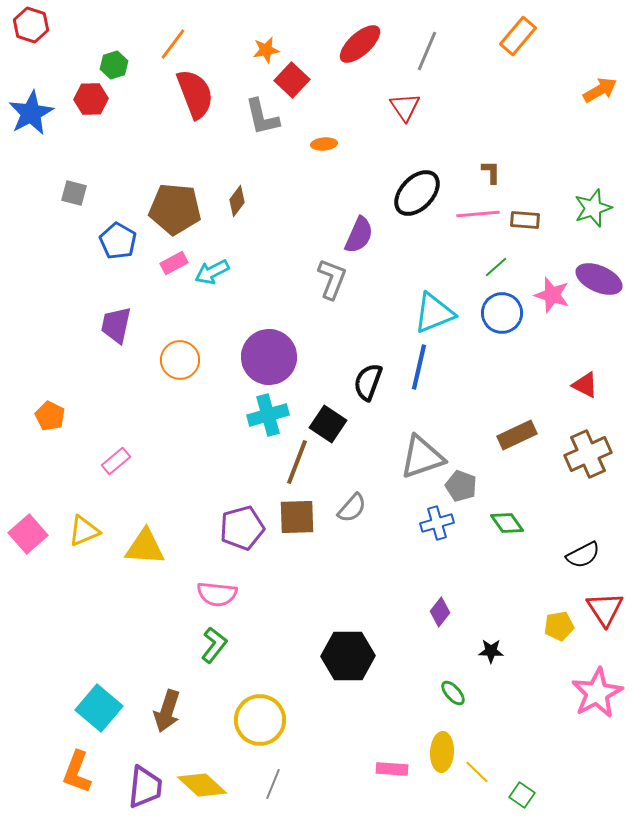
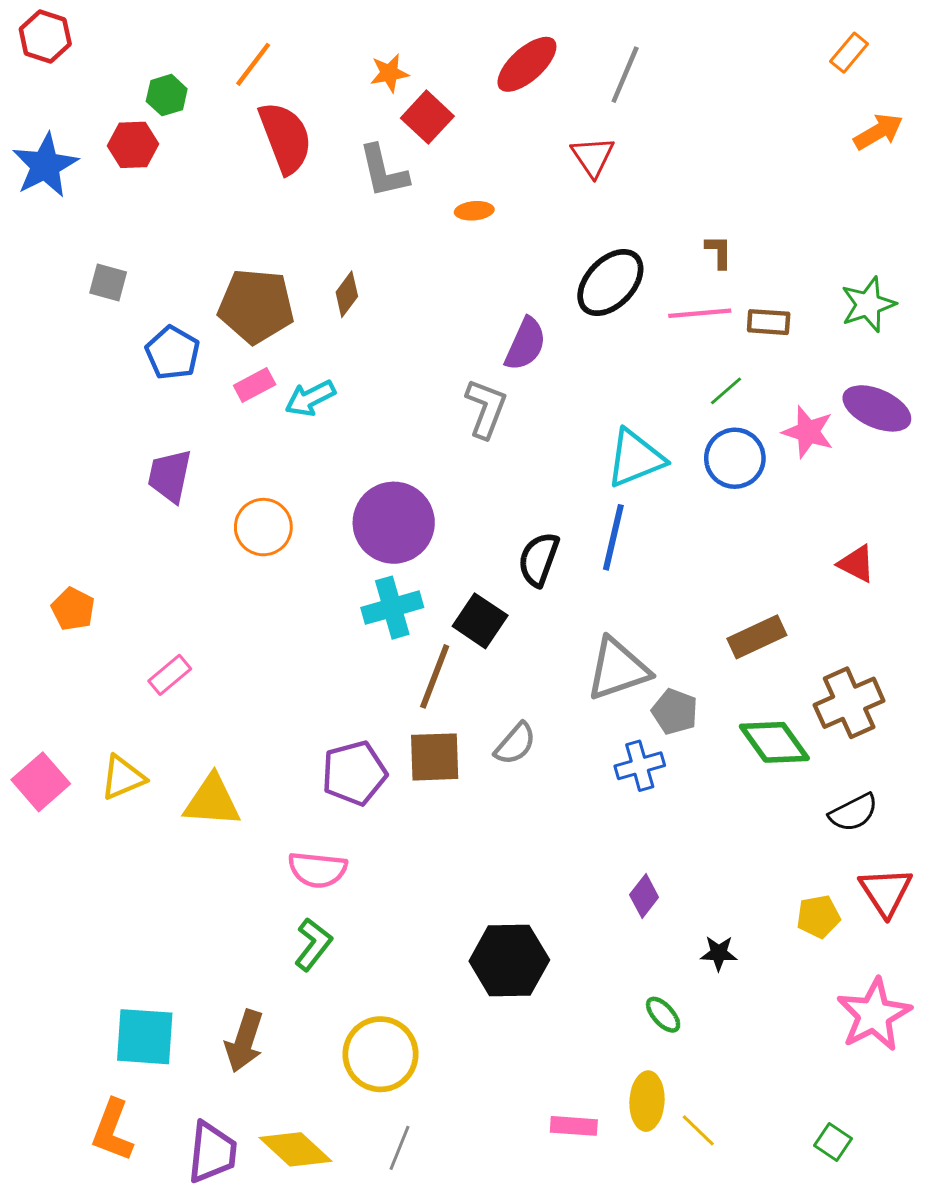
orange rectangle: (518, 36) -> (849, 53), moved, size x0.7
brown cross: (588, 454) -> (849, 703), moved
green diamond: (507, 523) -> (774, 742), moved, size x1.4
cyan square: (99, 708) -> (145, 1037), turned -36
green square: (522, 795) -> (833, 1142), moved

